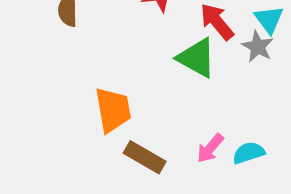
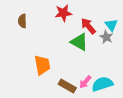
cyan semicircle: (249, 153) -> (102, 84), size x1.5
brown rectangle: (145, 157) -> (67, 86), moved

